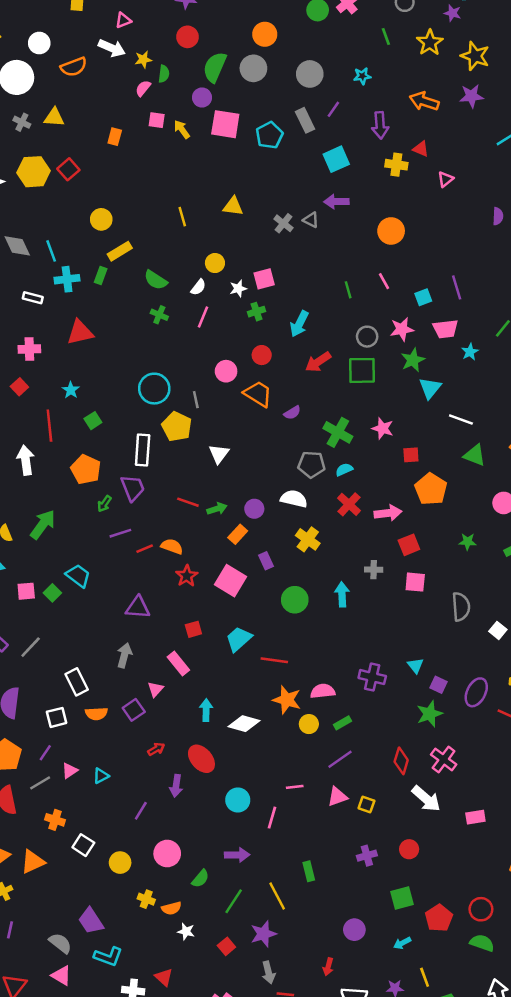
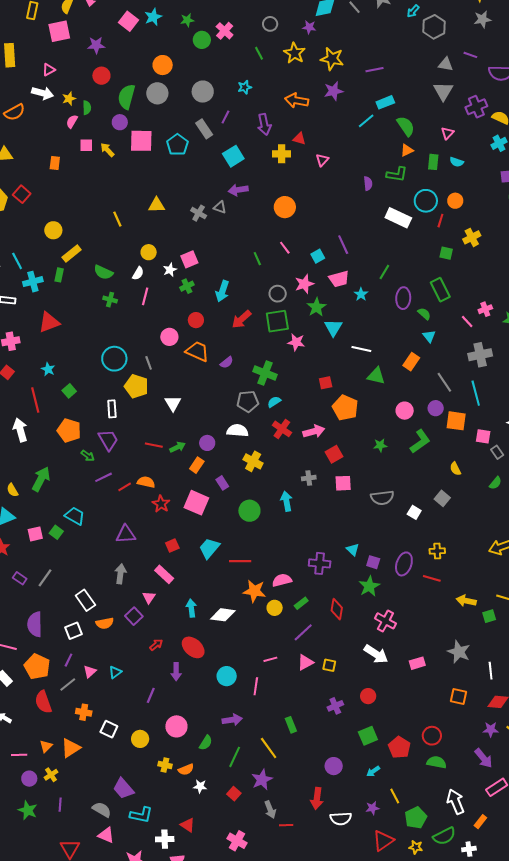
pink star: (383, 428) -> (296, 342), moved
white rectangle: (143, 450) -> (112, 409), size x0.7
green arrow: (104, 504) -> (88, 456), turned -80
gray semicircle: (461, 607) -> (382, 498), turned 95
red diamond: (401, 761) -> (337, 609), moved
red arrow: (328, 967) -> (317, 798), size x1.5

